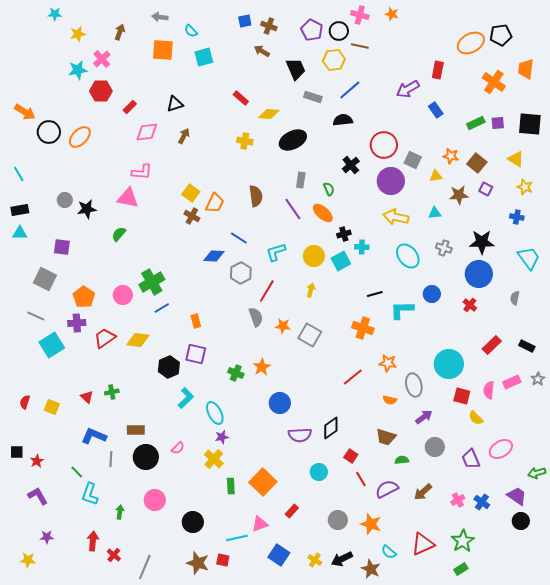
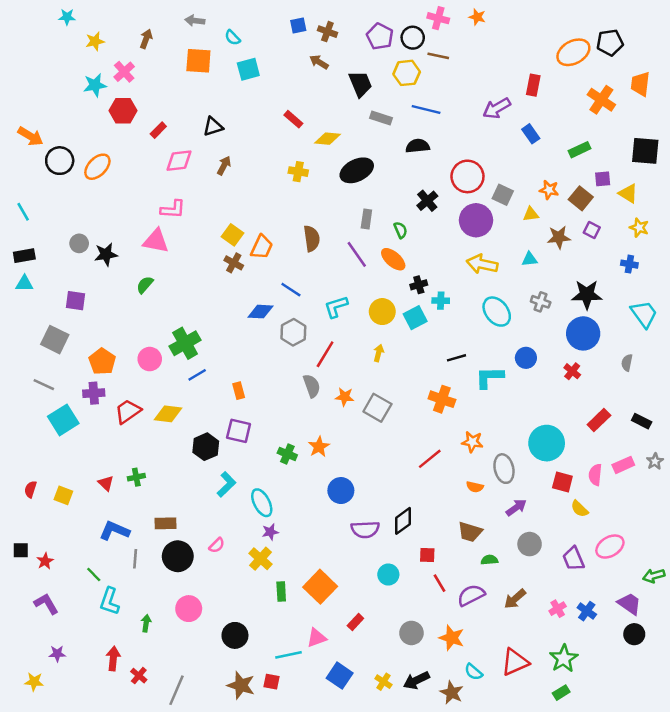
blue line: (350, 90) -> (426, 109), turned 55
purple square: (498, 123) -> (603, 179), moved
red square: (351, 456) -> (427, 555), turned -32

